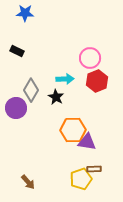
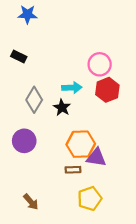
purple circle: (16, 108) -> (24, 141), moved
brown rectangle: (94, 169) -> (73, 170), moved

